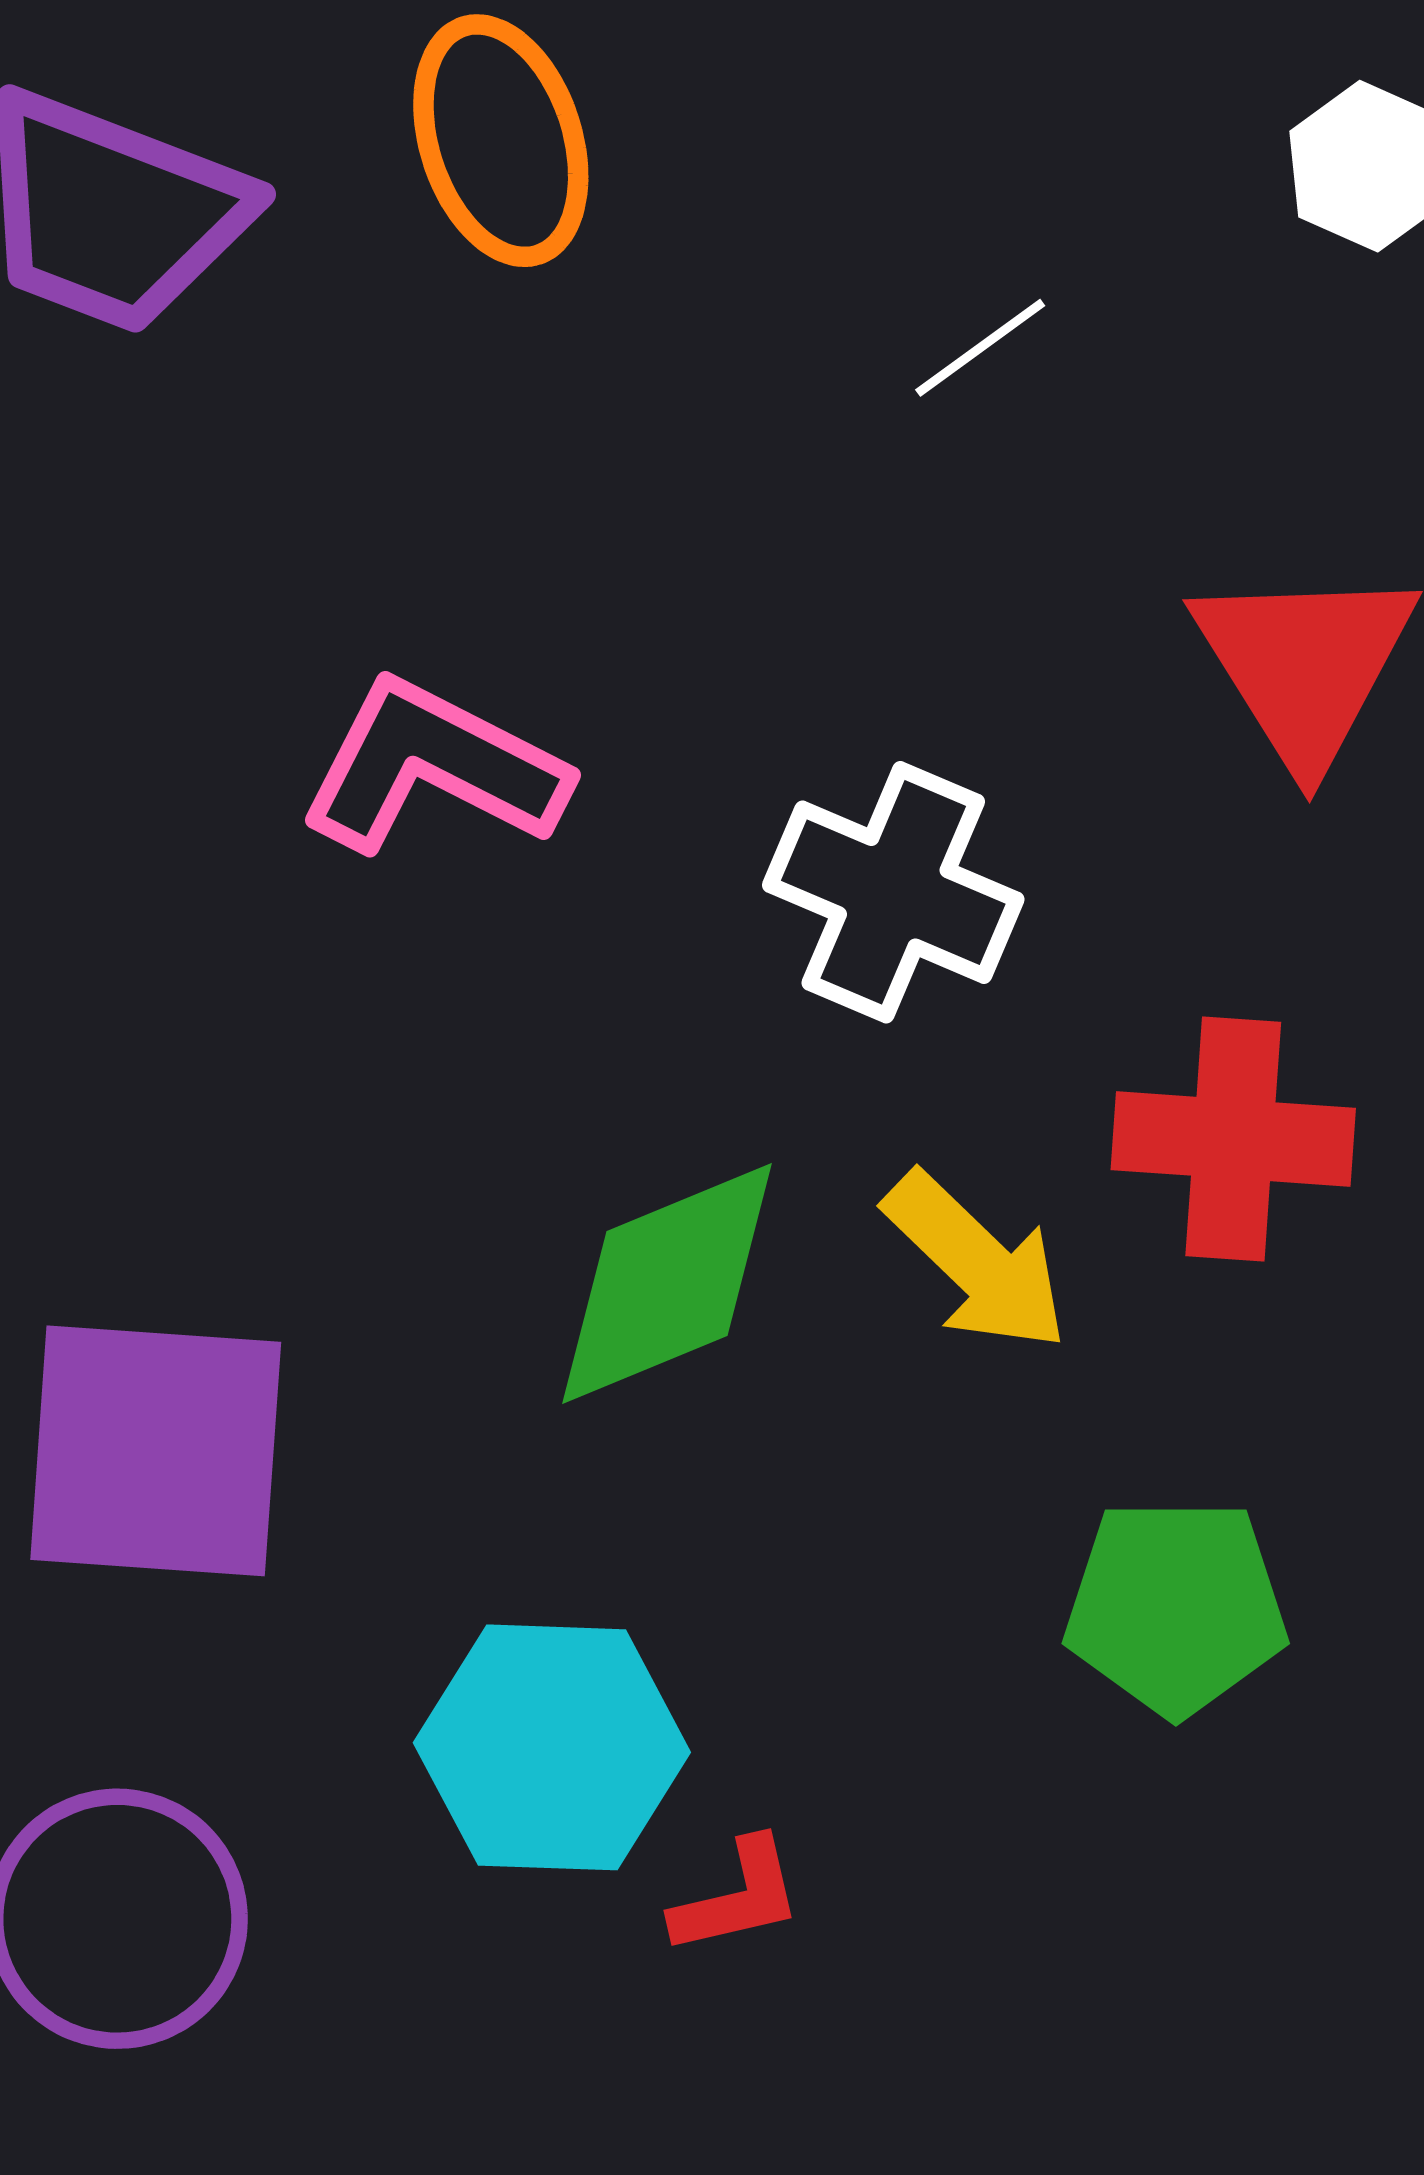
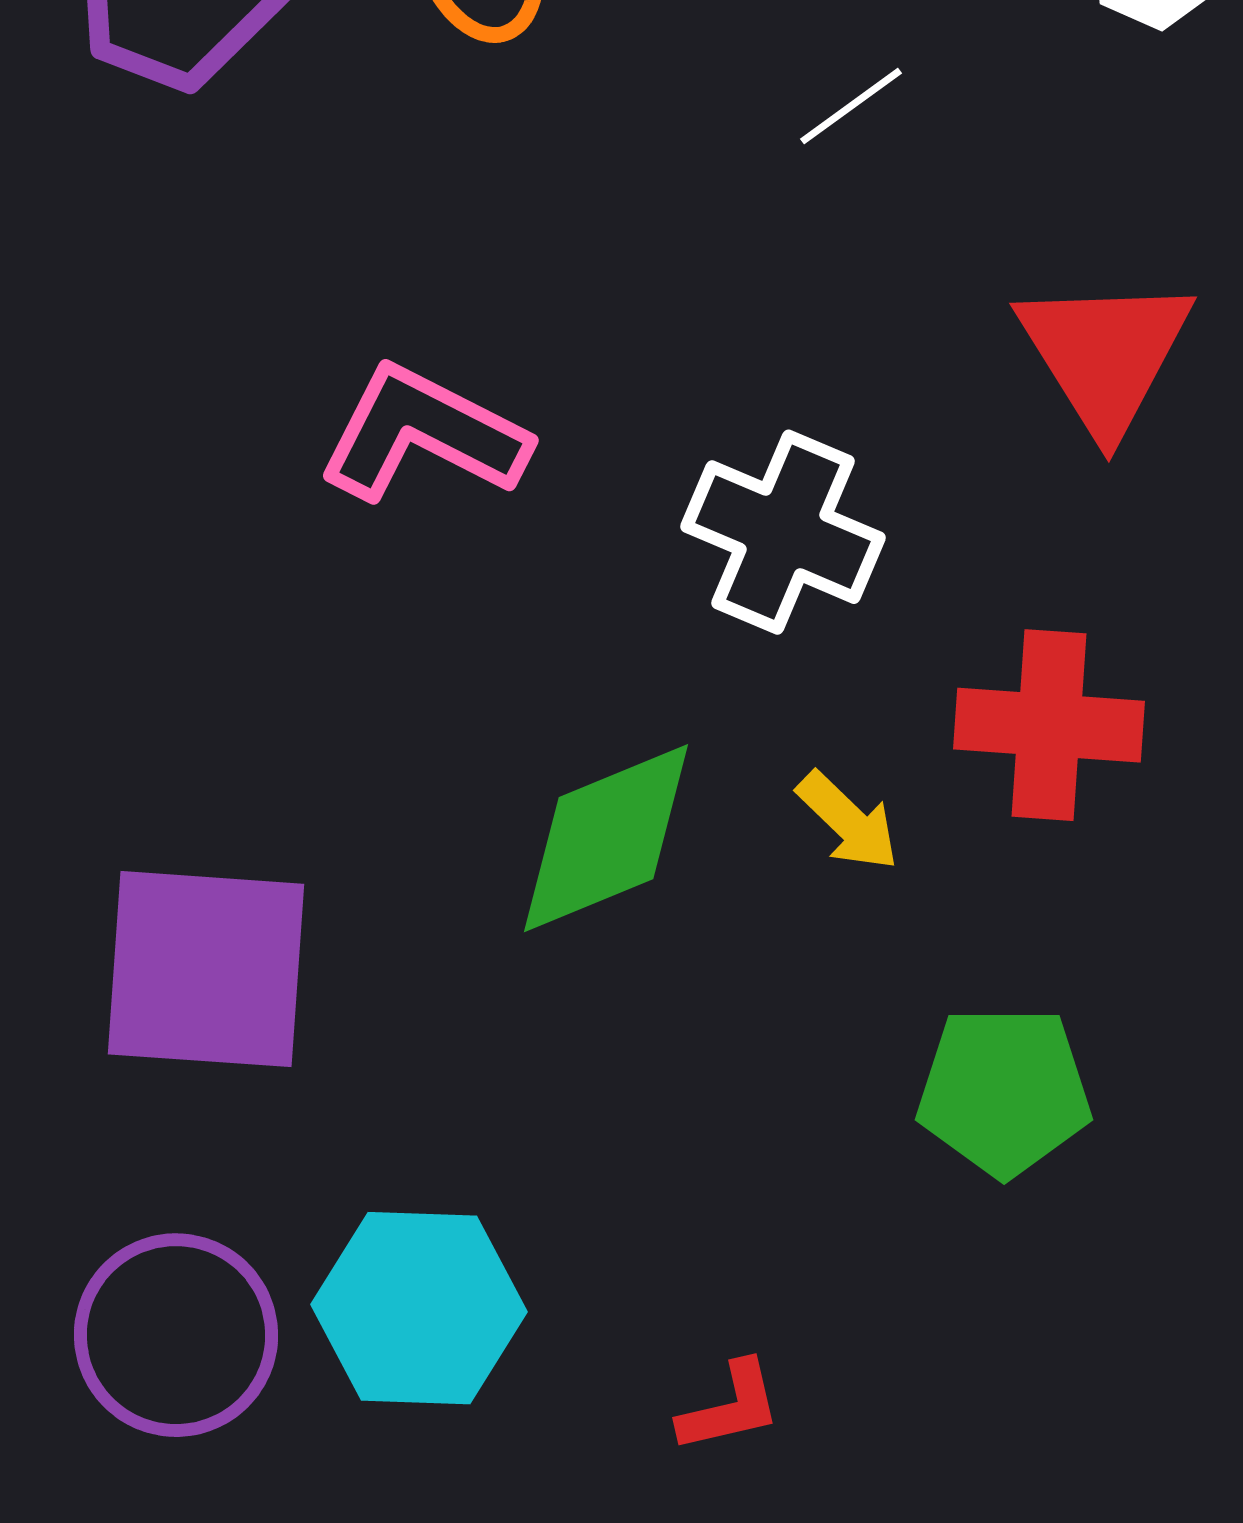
yellow arrow: (976, 1262) -> (848, 821), size x0.7
cyan hexagon: (552, 1747) -> (419, 1308), moved
red L-shape: (737, 1897) -> (730, 1407), moved

